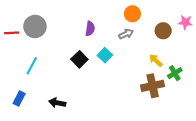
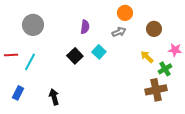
pink star: (185, 22) -> (175, 50), moved
red line: (12, 33) -> (11, 55), moved
brown cross: (153, 86) -> (156, 90), moved
black arrow: (57, 103) -> (54, 97), turned 63

